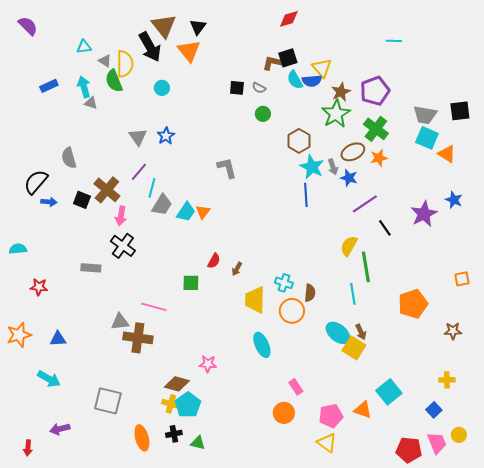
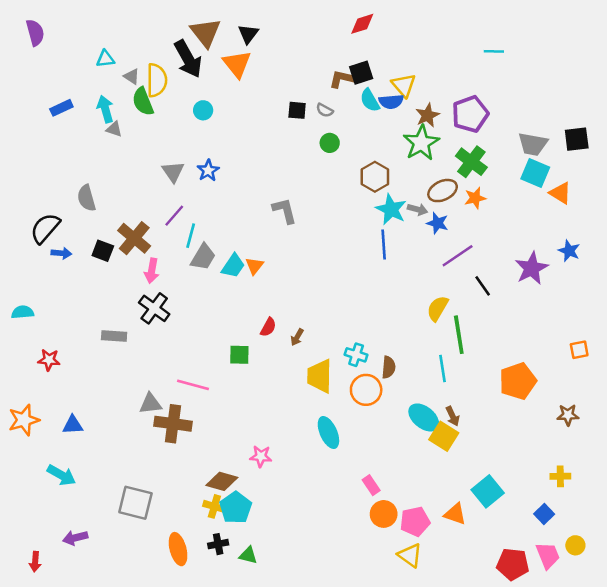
purple semicircle: (28, 26) -> (35, 33), turned 30
gray arrow: (333, 167) -> (417, 209), turned -56
orange circle: (284, 413) -> (384, 514), moved

